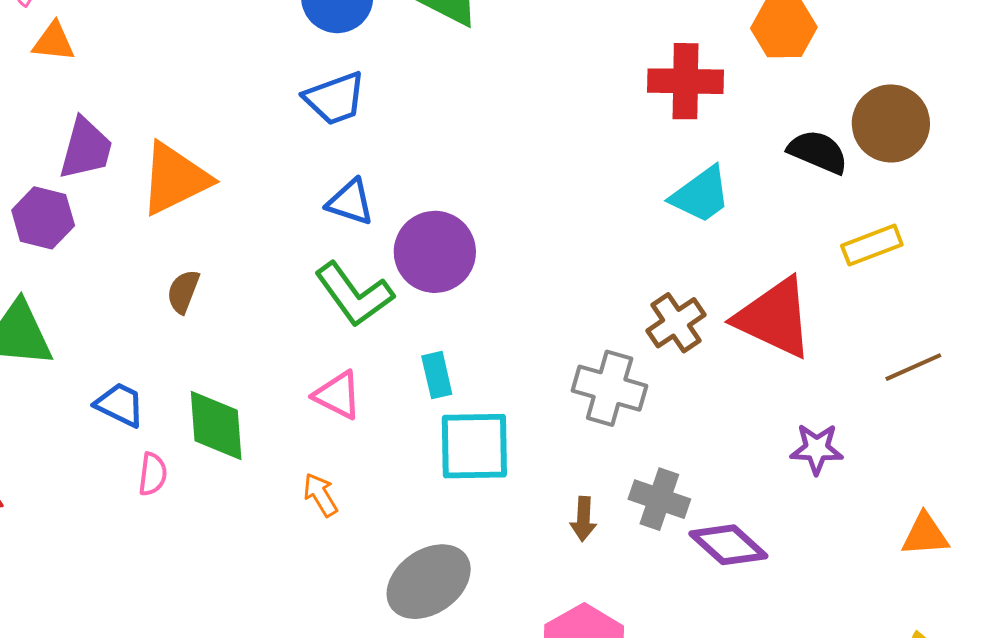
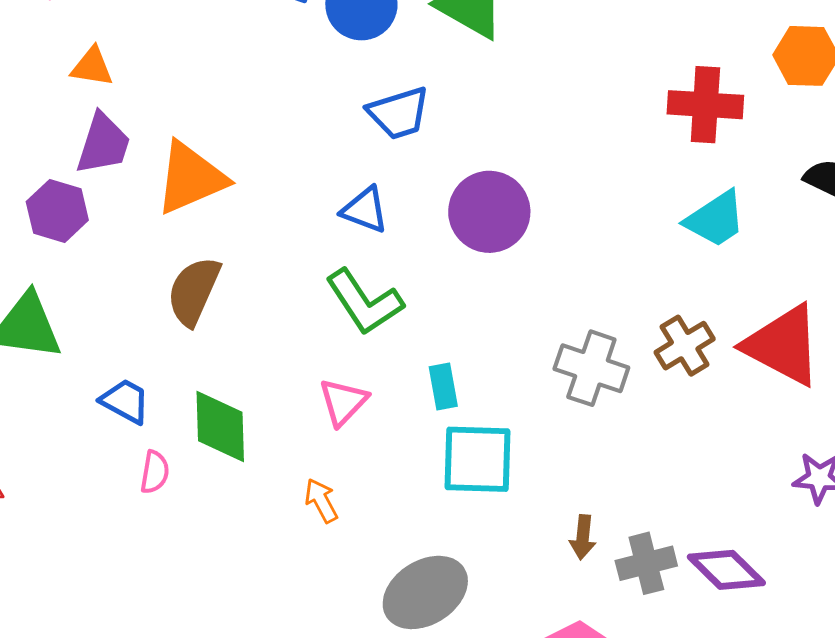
orange triangle: (54, 42) -> (92, 67), moved
blue trapezoid: (335, 99) -> (399, 113), moved
purple circle: (435, 252) -> (489, 212), moved
brown semicircle: (183, 291) -> (194, 291), size x1.6
gray cross: (610, 388) -> (591, 368), moved
pink triangle: (338, 395) -> (343, 402), turned 44
gray cross: (659, 499) -> (646, 563), moved, turned -36

